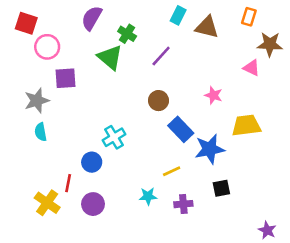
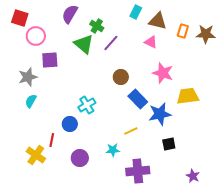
orange rectangle: (249, 17) -> (183, 31), moved
purple line: (161, 56) -> (111, 43), moved
pink triangle: (251, 68) -> (151, 42), moved
pink star: (214, 95) -> (163, 73), size x1.5
cyan semicircle: (41, 132) -> (31, 101), turned 40
purple circle: (93, 204) -> (80, 158), moved
purple cross: (183, 204) -> (138, 171), moved, size x1.6
purple star: (267, 230) -> (193, 176), moved

